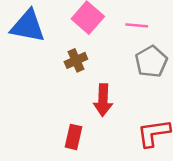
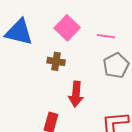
brown cross: (76, 60) -> (56, 61), turned 30

